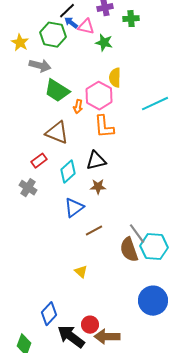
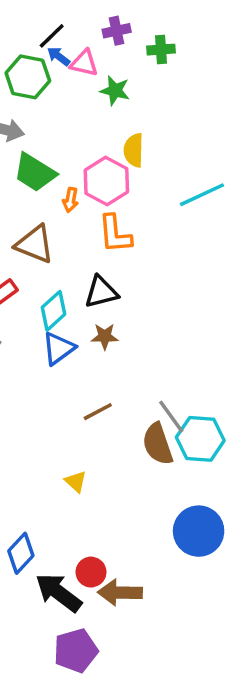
blue triangle: (74, 208) -> (59, 348), moved

